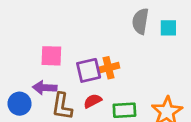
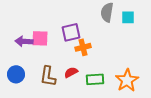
purple square: (89, 70) -> (71, 32), moved
purple arrow: (45, 88) -> (24, 41), moved

